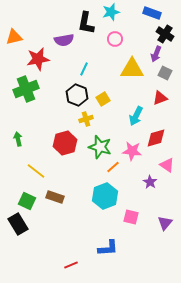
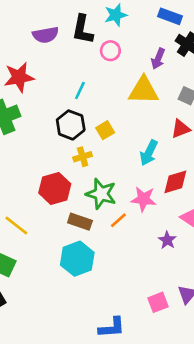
pink circle: (115, 39) -> (110, 51), moved
purple semicircle: (64, 40) -> (46, 35), moved
purple arrow: (156, 54) -> (158, 59), moved
cyan hexagon: (105, 196) -> (77, 259), moved
brown rectangle: (55, 197) -> (80, 222), moved
pink square: (131, 217) -> (158, 302), moved, turned -35

